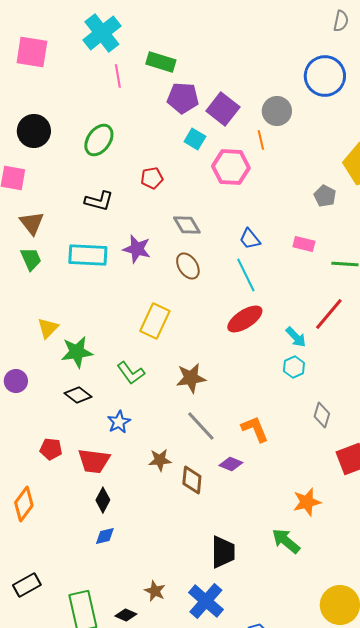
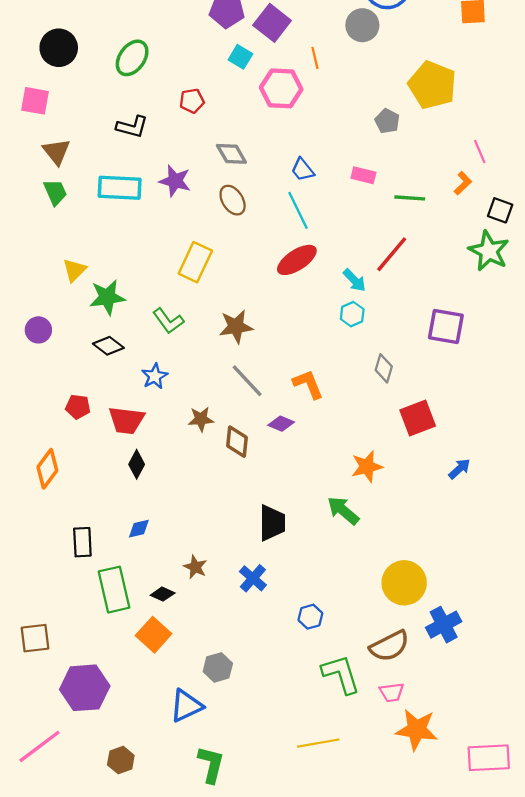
gray circle: (277, 111) -> (362, 25), moved
blue diamond: (105, 536) -> (139, 529), moved
black rectangle: (27, 585) -> (82, 542), moved, turned -64
blue cross: (206, 601) -> (253, 578), size x0.7

